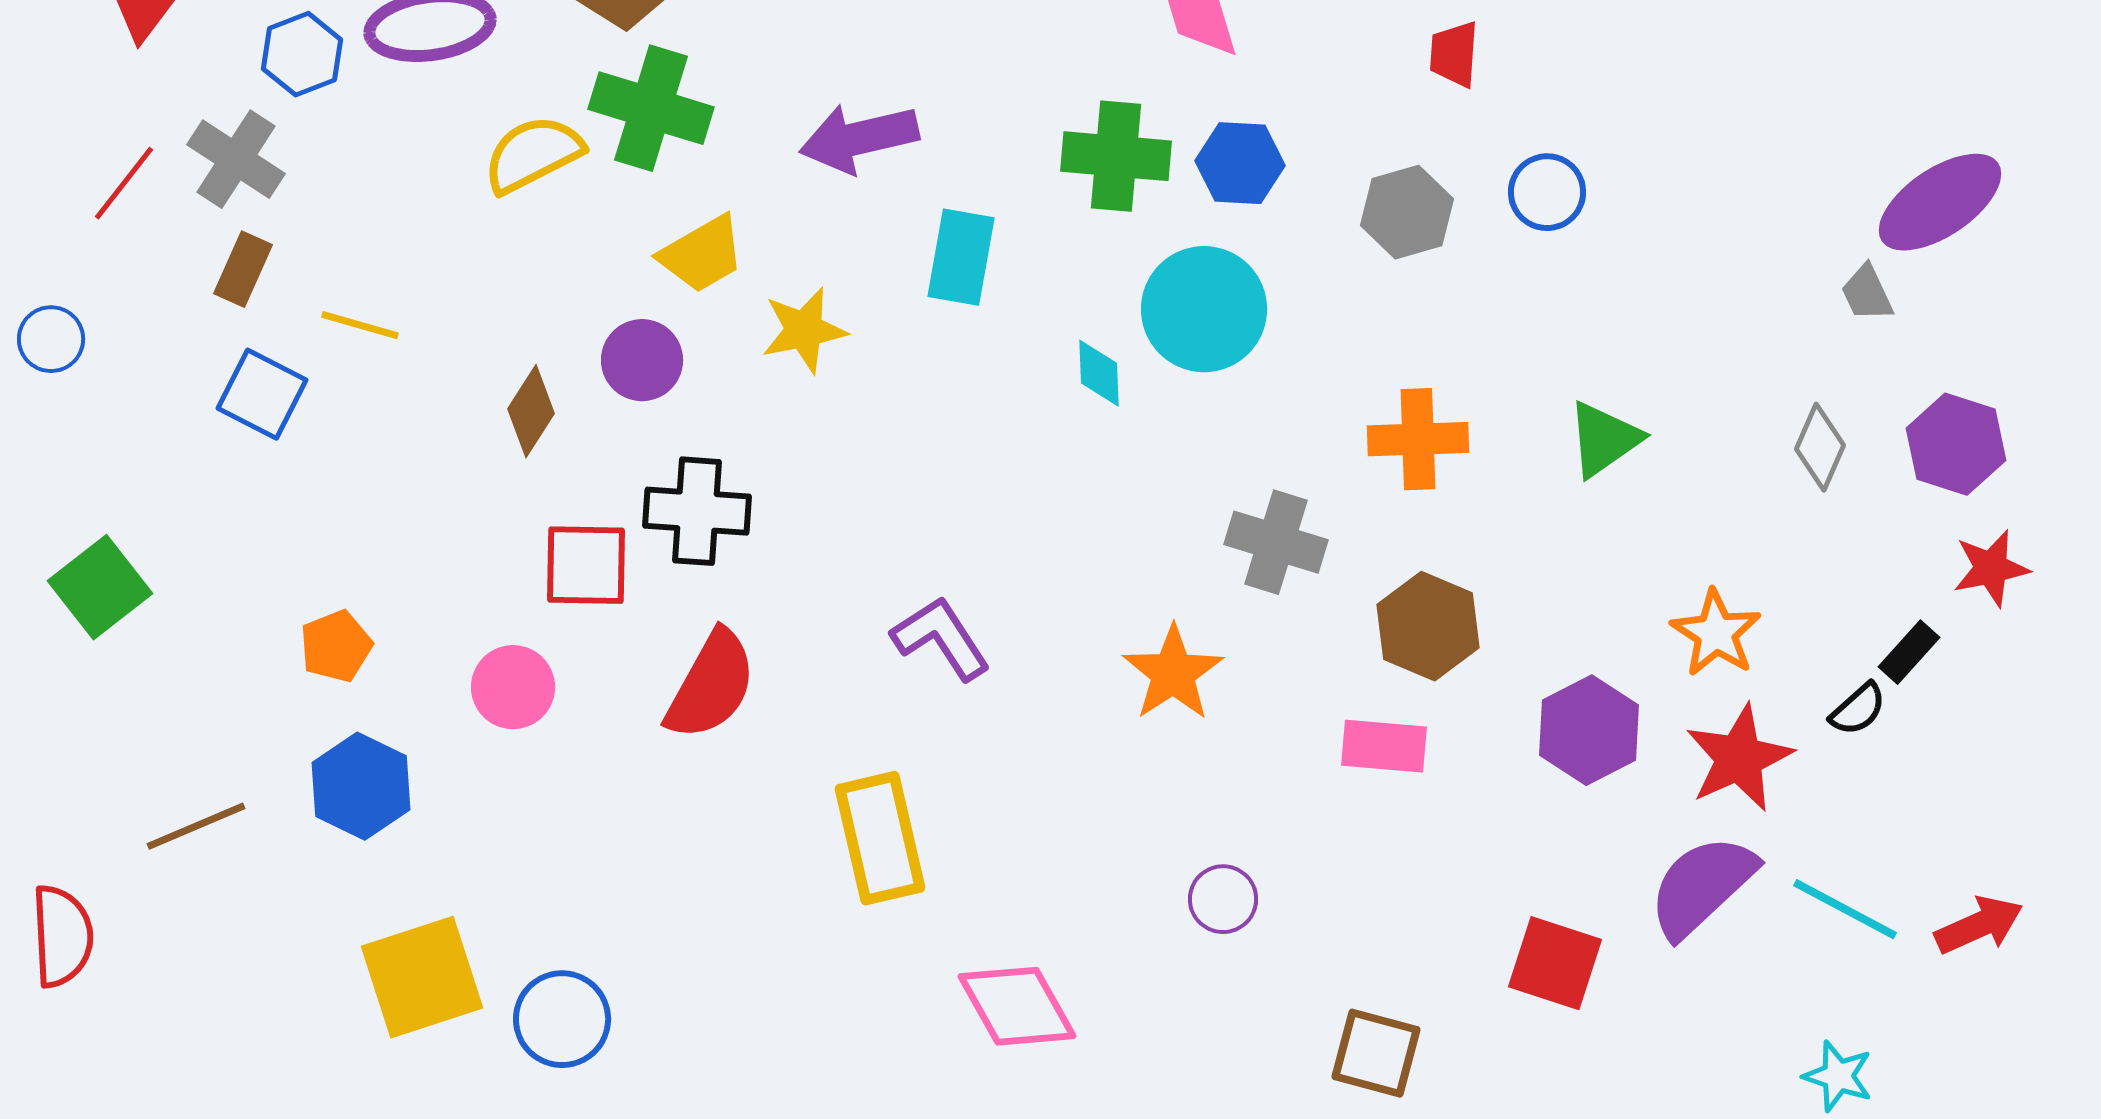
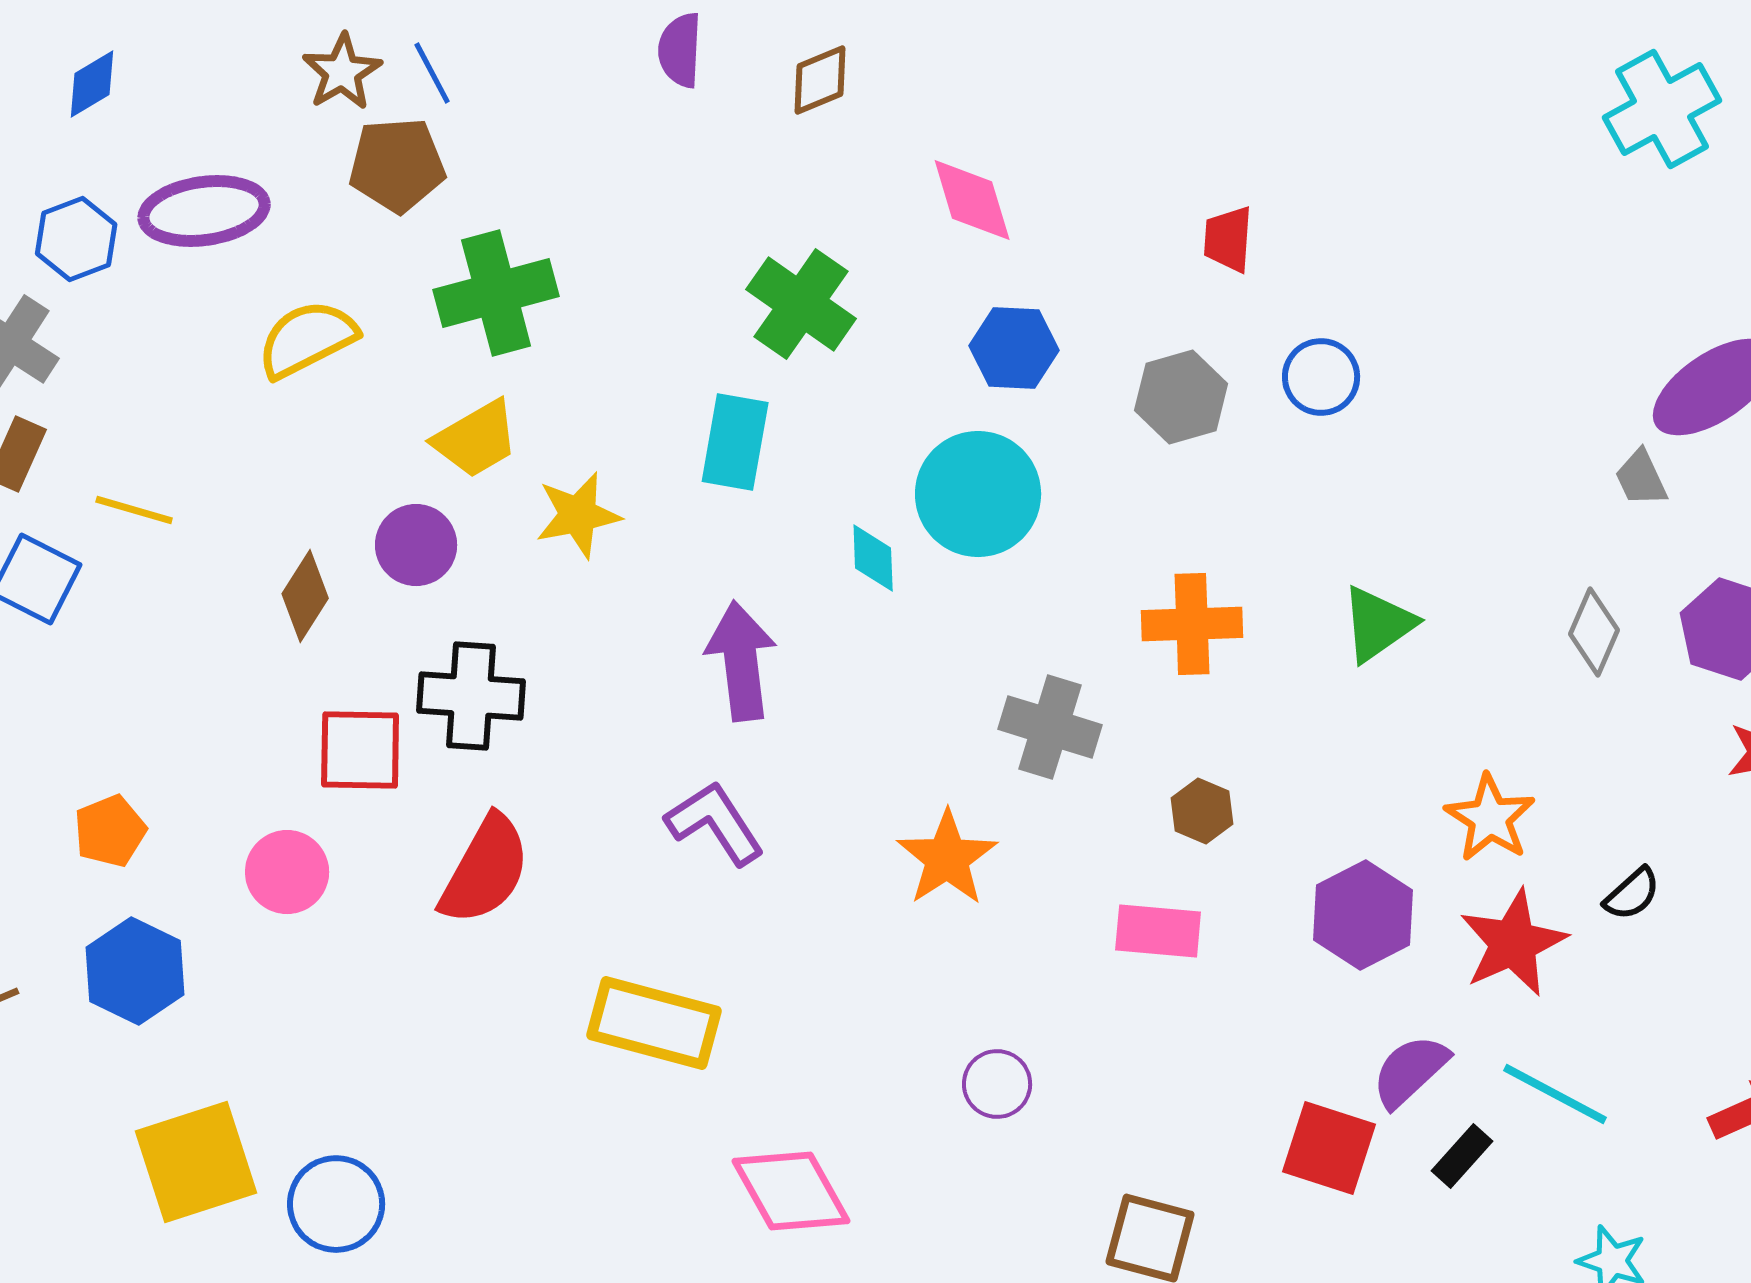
green cross: (651, 108) -> (496, 293), moved, turned -32
purple arrow: (859, 138) -> (741, 661), moved, turned 96
green cross: (1116, 156) -> (801, 304), moved, turned 30
brown hexagon: (1428, 626) -> (1202, 811), size x0.6
black rectangle: (1909, 652) -> (1462, 1156), moved
yellow rectangle: (880, 838) -> (654, 1023), turned -62
purple semicircle: (1702, 886) -> (1410, 1071), moved, size x0.7
cyan line: (1845, 909) -> (1555, 1094), moved

